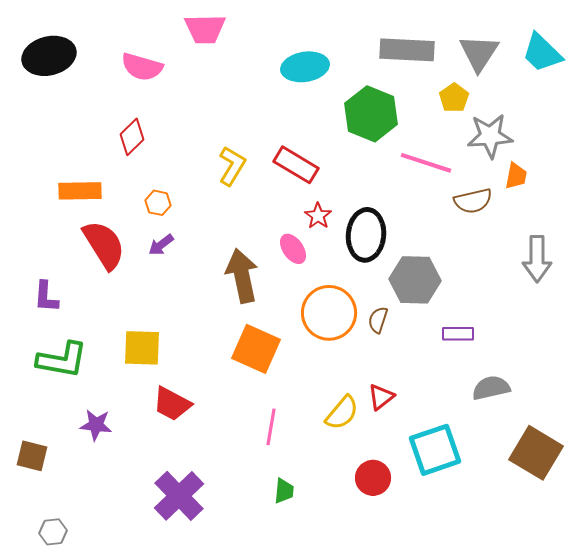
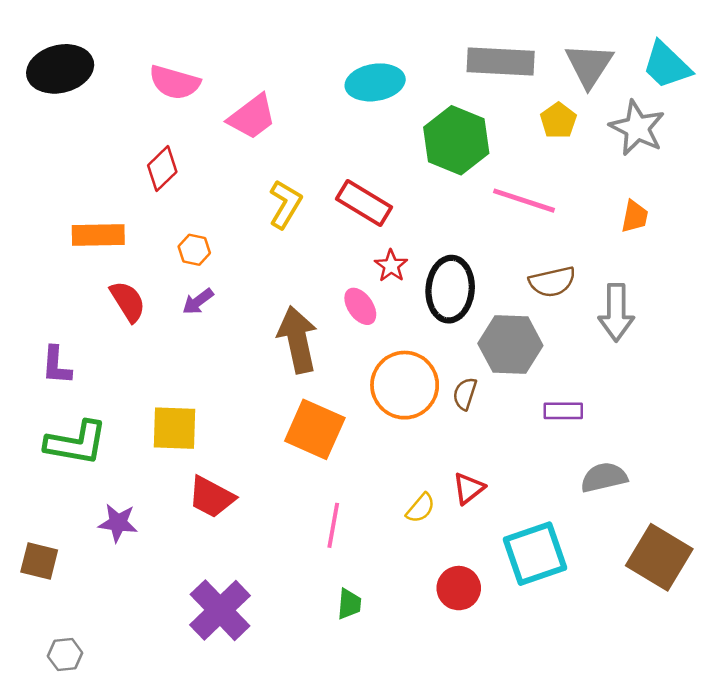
pink trapezoid: (205, 29) -> (252, 117), moved, turned -36
gray star: (490, 136) -> (637, 128), moved, turned 30
brown semicircle: (473, 201) -> (552, 282), moved
red semicircle: (104, 245) -> (128, 301), size x0.7
gray arrow: (537, 259) -> (616, 312), moved
yellow semicircle: (342, 413) -> (421, 508), size x0.7

